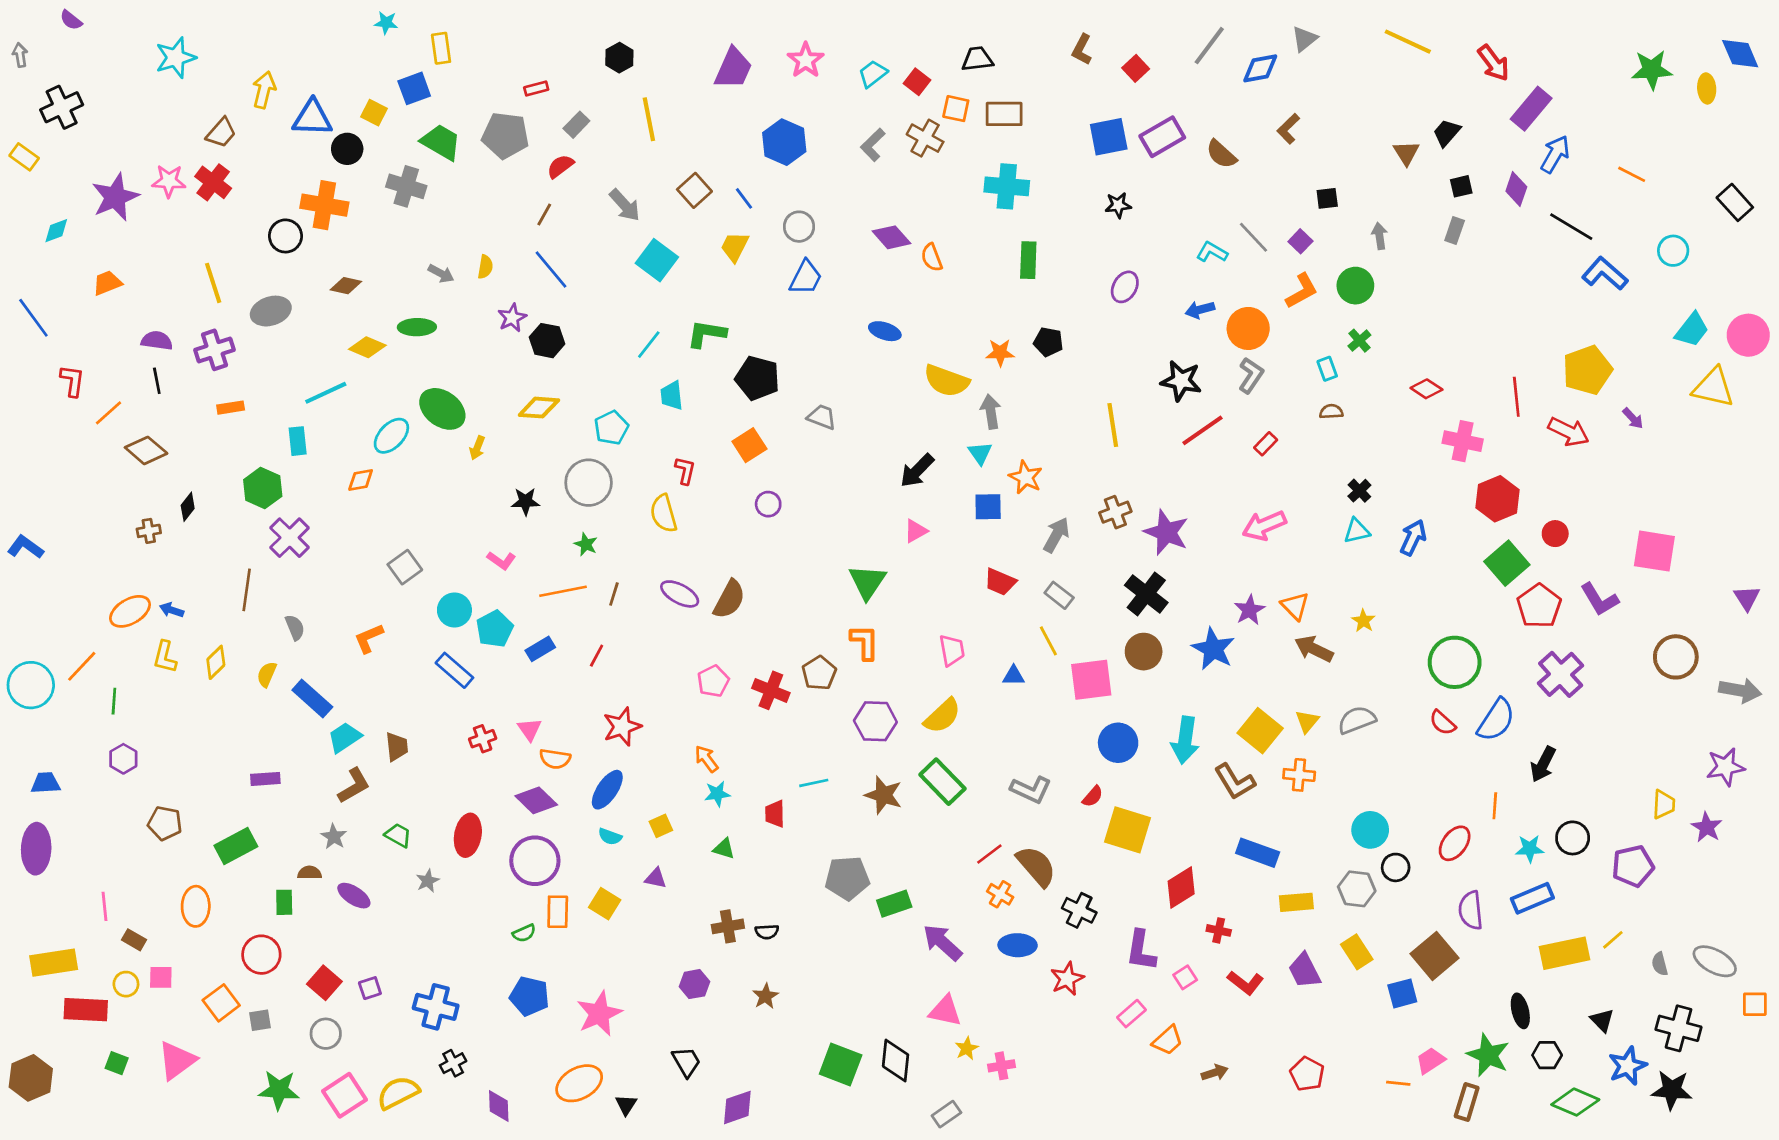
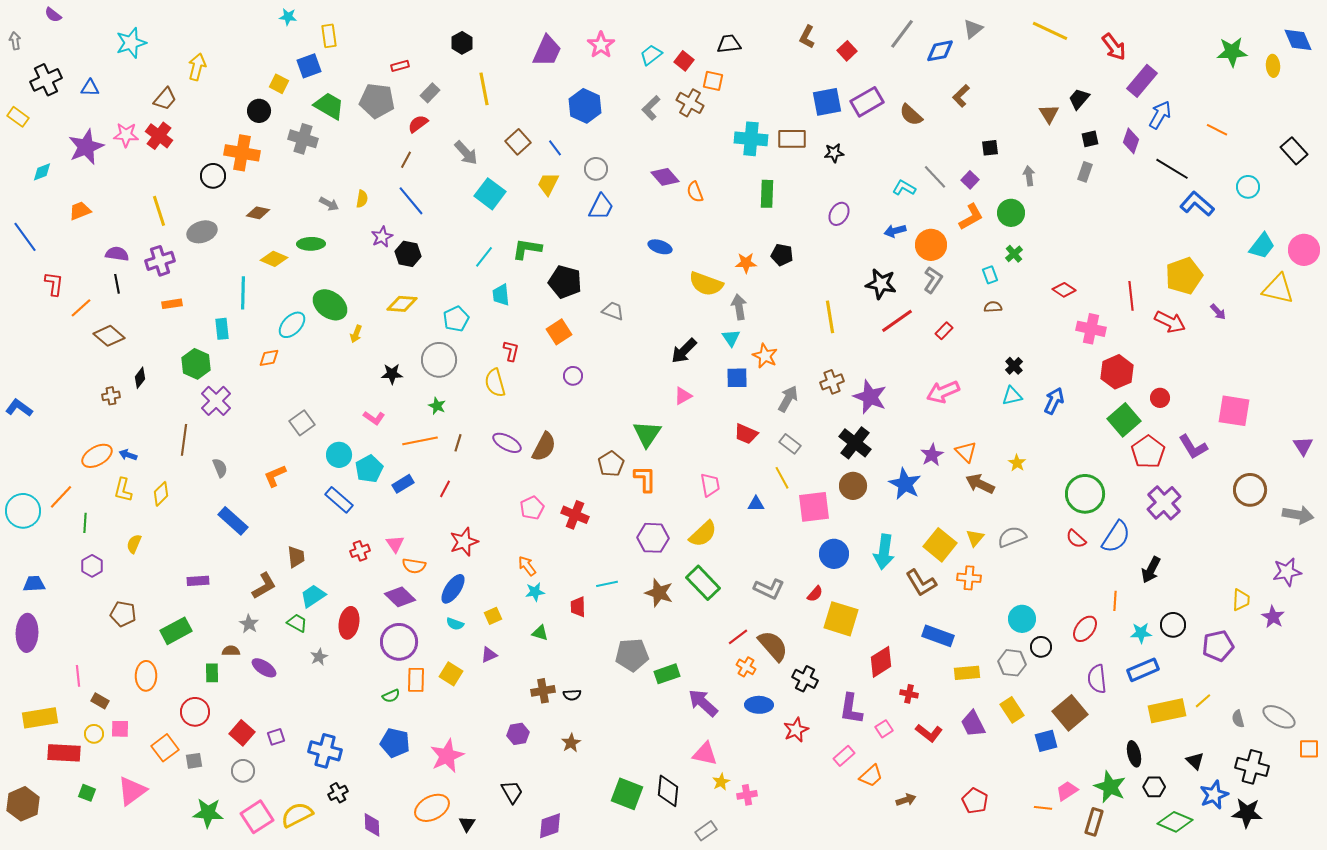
brown rectangle: (1004, 114) -> (792, 139), moved
blue triangle: (312, 118) -> (90, 88), moved, size x0.6
cyan line: (326, 393) -> (243, 293), turned -64
brown pentagon: (819, 673) -> (611, 464), moved
yellow semicircle: (267, 674) -> (134, 544), moved
cyan trapezoid: (345, 737) -> (313, 596), moved
purple triangle: (656, 878) -> (489, 655), turned -36

